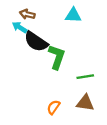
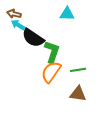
brown arrow: (27, 14) -> (14, 14), moved
orange semicircle: (54, 107) -> (51, 72), moved, size x1.6

